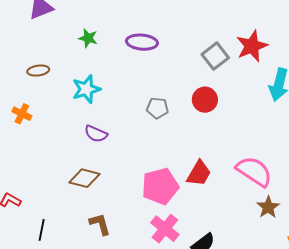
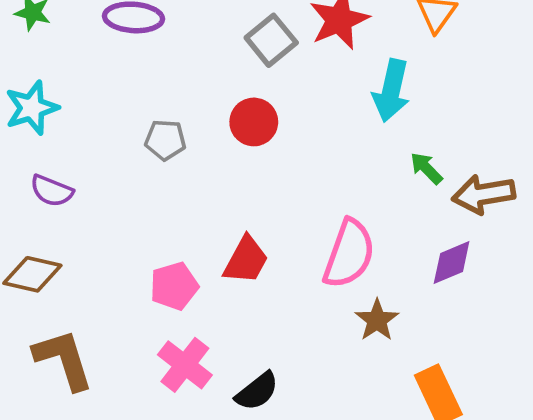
pink semicircle: (254, 171) -> (349, 254), turned 78
pink pentagon: (160, 186) -> (174, 286), size x0.7
brown L-shape: (100, 224) -> (63, 359), size x1.5

